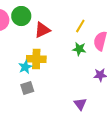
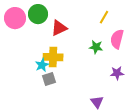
yellow line: (80, 26) -> (104, 17), moved
gray square: (27, 88) -> (49, 79), moved

